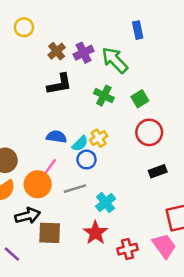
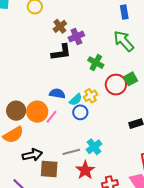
purple cross: (84, 53) -> (76, 36), moved
green arrow: (115, 60) -> (124, 41), moved
green square: (140, 99) -> (131, 79), moved
red circle: (149, 132) -> (116, 85), moved
orange circle: (38, 184) -> (37, 112), moved
gray line: (75, 189) -> (71, 152), moved

